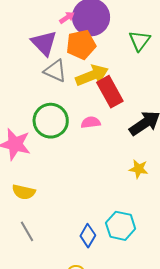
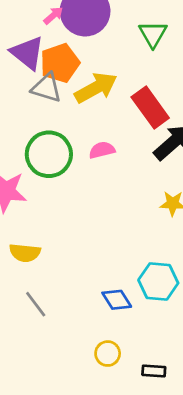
orange pentagon: (81, 45) -> (60, 63), moved
red rectangle: (110, 92) -> (150, 107), moved
blue diamond: (88, 236) -> (117, 300), turned -55

